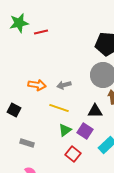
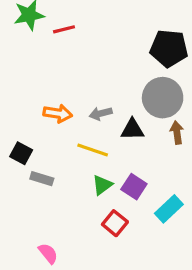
black triangle: (95, 111) -> (132, 129), moved
gray rectangle: (27, 143) -> (42, 179), moved

